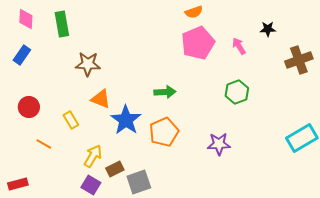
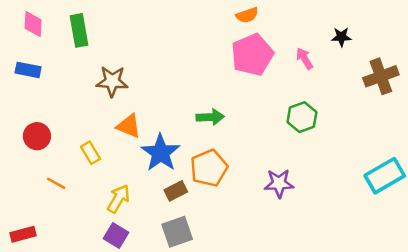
blue rectangle: (22, 55) -> (28, 70), turned 66
brown rectangle: (115, 169) -> (176, 191), moved

